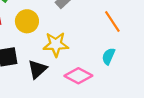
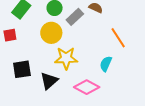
yellow circle: (27, 21) -> (51, 33), moved
cyan semicircle: (108, 56) -> (106, 64), moved

